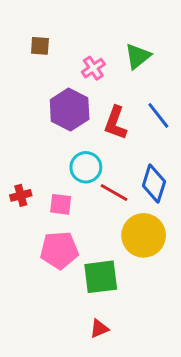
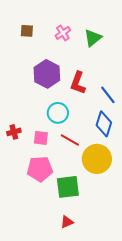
pink cross: (93, 68) -> (63, 33), moved
blue line: (158, 115) -> (108, 95), moved
red line: (114, 192) -> (70, 140), moved

